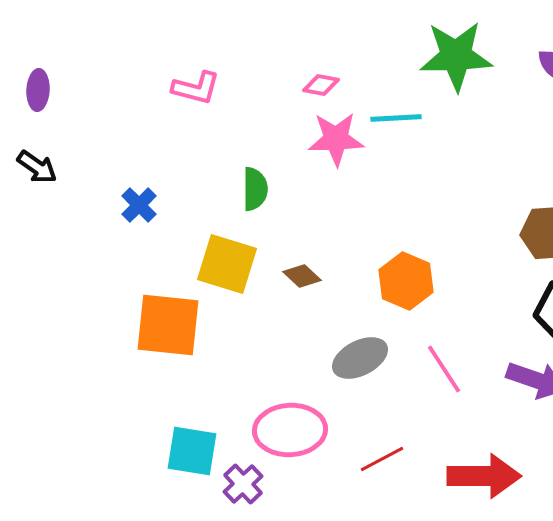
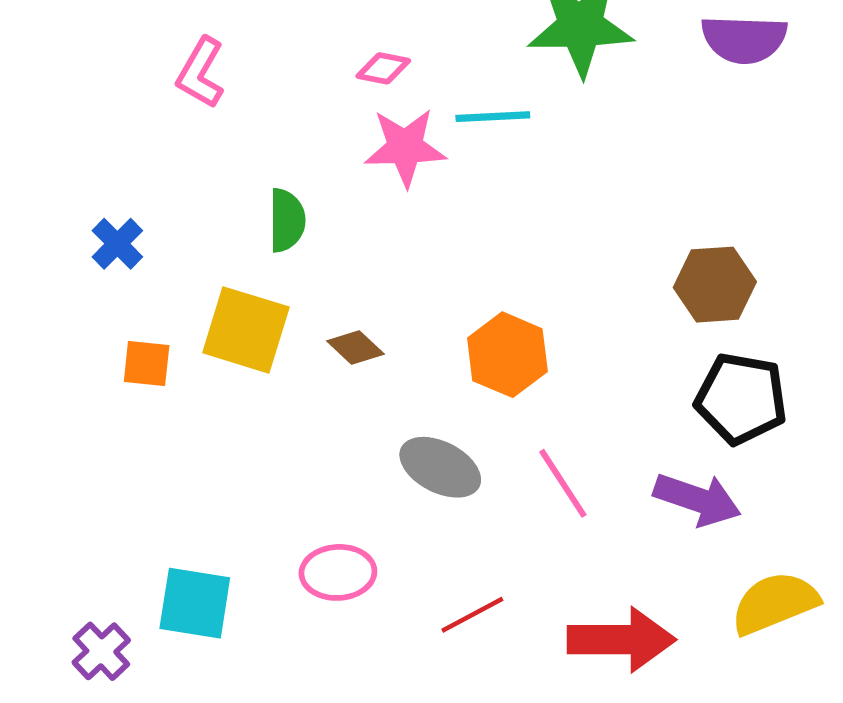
pink L-shape: (196, 88) -> (201, 73), turned 105
orange square: (168, 325) -> (147, 364), moved, size x0.5
gray ellipse: (360, 358) -> (440, 467), turned 54
pink ellipse: (290, 430) -> (338, 572), size x0.7
purple cross: (243, 484) -> (101, 651), moved

